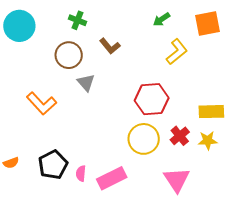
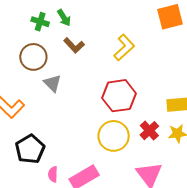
green arrow: (162, 19) -> (64, 18), moved, turned -84
yellow L-shape: (177, 52) -> (124, 47), moved
black pentagon: (53, 165) -> (30, 149), moved

